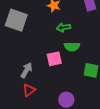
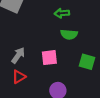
pink square: (54, 59) -> (49, 58), moved

